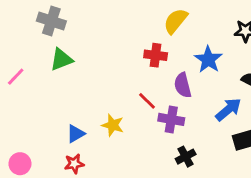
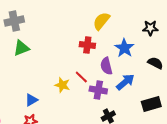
gray cross: (51, 21) -> (14, 21), turned -30
blue arrow: (228, 109) -> (125, 82), moved
yellow star: (113, 125) -> (62, 85), moved

